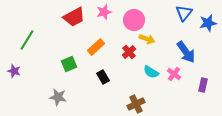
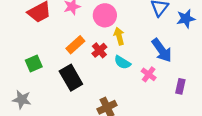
yellow arrow: (147, 39) -> (119, 36), turned -126
orange rectangle: (96, 47) -> (75, 45), moved
cyan semicircle: (151, 72) -> (122, 62), moved
black rectangle: (103, 77) -> (71, 78), size x1.6

